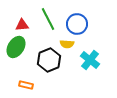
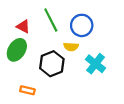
red triangle: (22, 25) -> (23, 26), turned 32

